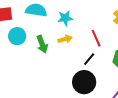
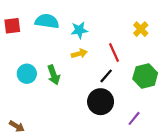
cyan circle: (17, 36) -> (27, 74), moved
green arrow: (42, 44) -> (54, 75), moved

